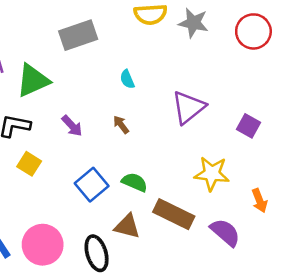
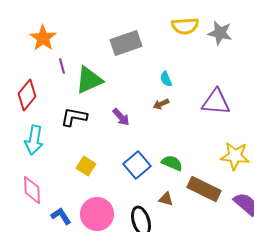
purple triangle: (188, 107) -> (216, 102), turned 44
brown arrow: (121, 125) -> (161, 104), moved, turned -77
yellow square: (29, 164) -> (86, 166), moved
brown triangle: (127, 226) -> (166, 199), size x0.7

